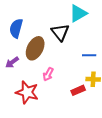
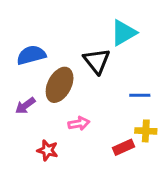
blue semicircle: (16, 28) -> (31, 55), turned 60
pink arrow: (48, 74) -> (79, 123), turned -128
red star: (27, 92) -> (48, 150), size x0.6

